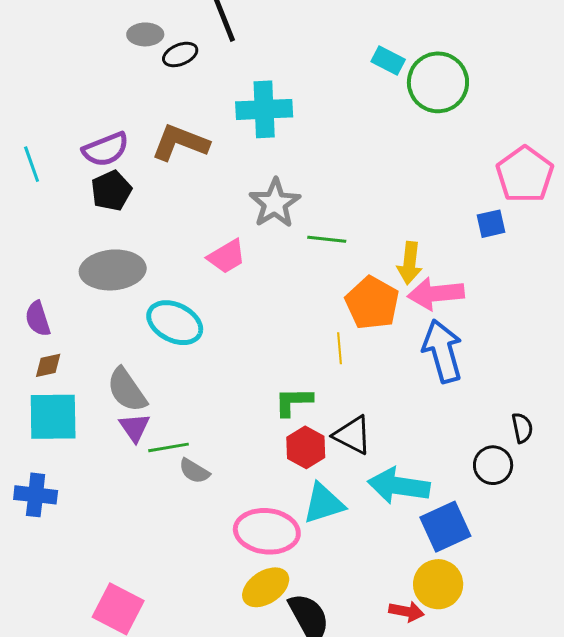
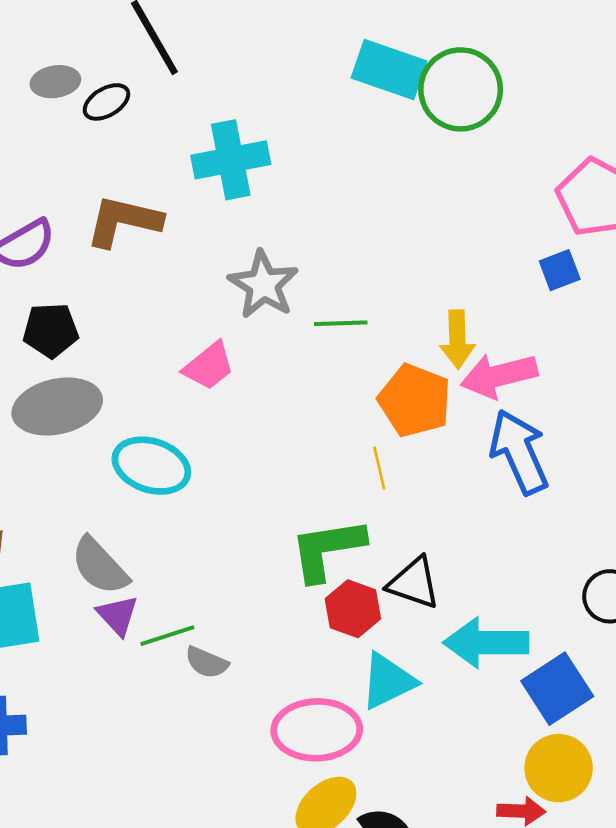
cyan rectangle: (388, 60) -> (389, 69), size x1.6
black pentagon: (111, 191) -> (51, 330), moved, turned 30
green L-shape: (293, 402) -> (327, 549), size x1.5

